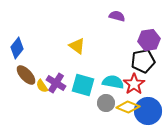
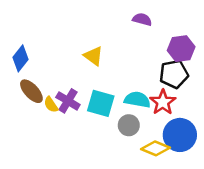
yellow diamond: (128, 107) -> (156, 148), moved

